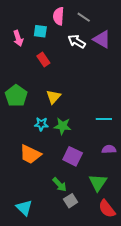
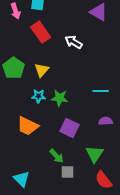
white arrow: (77, 41) -> (74, 42), moved
red rectangle: (43, 59) -> (41, 32), size x1.5
yellow triangle: (53, 97) -> (42, 70), moved
gray square: (71, 201) -> (68, 172), turned 32

